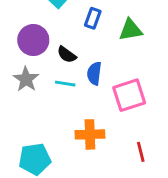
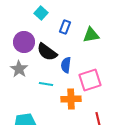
black semicircle: (67, 55) -> (47, 52), size x1.5
cyan line: (65, 84) -> (46, 84), moved
orange cross: (90, 134) -> (71, 99), moved

